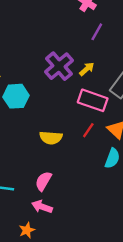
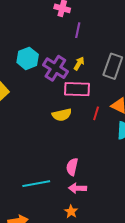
cyan hexagon: (16, 96) -> (28, 58), moved
pink rectangle: (93, 100) -> (77, 89), moved
yellow semicircle: (51, 138) -> (62, 115), moved

